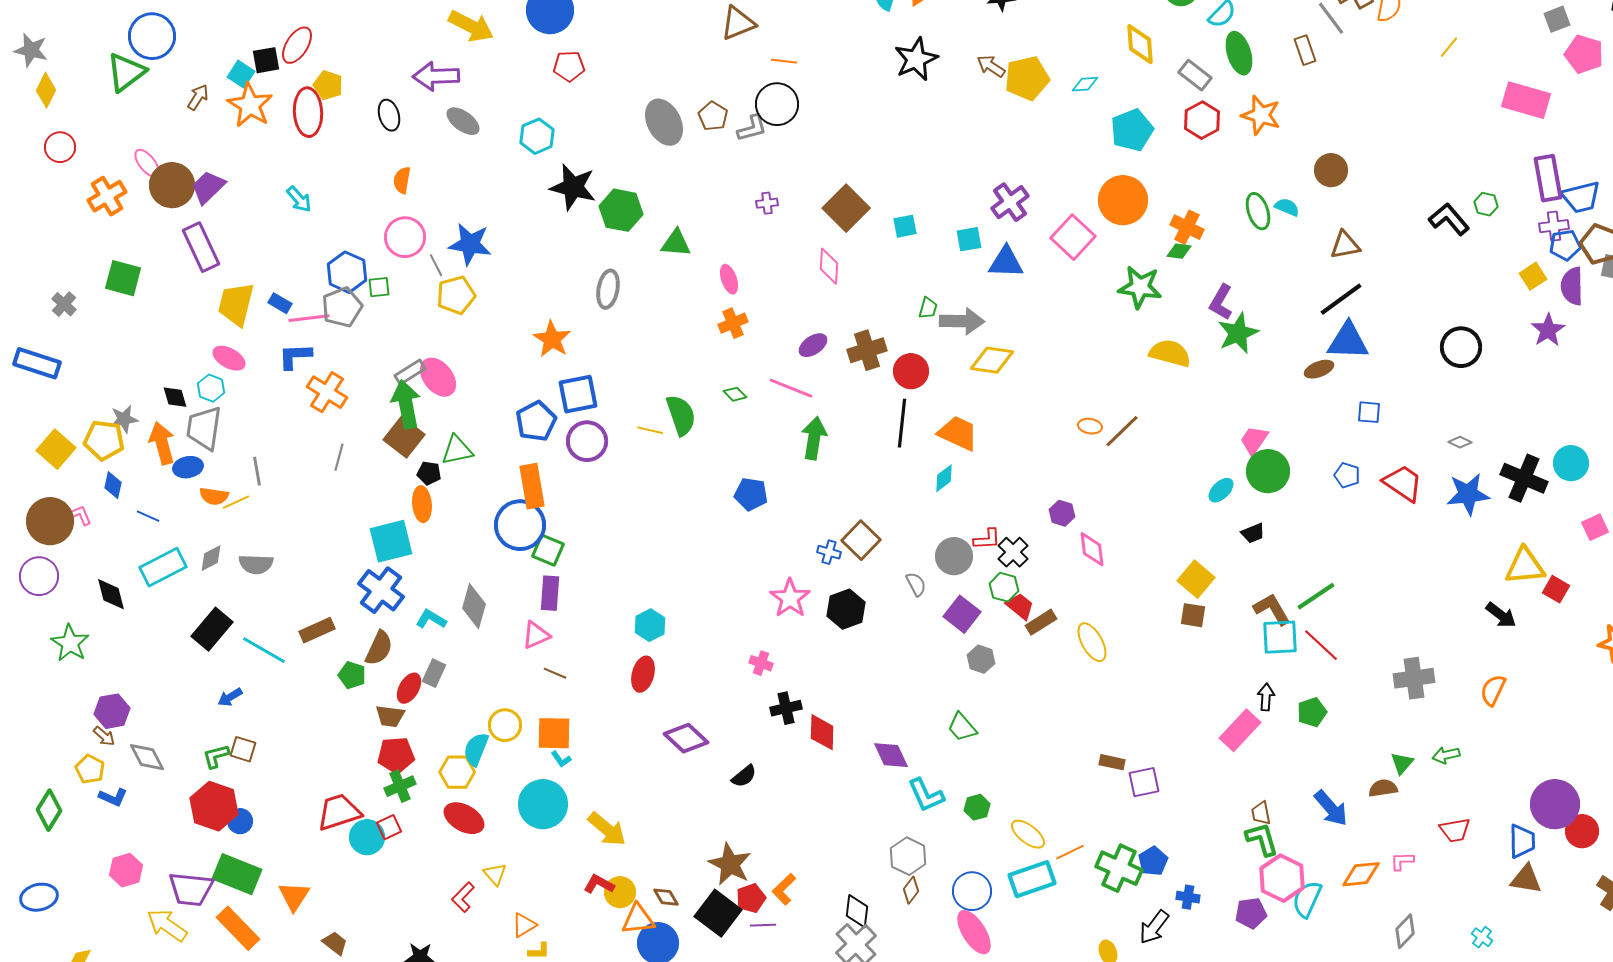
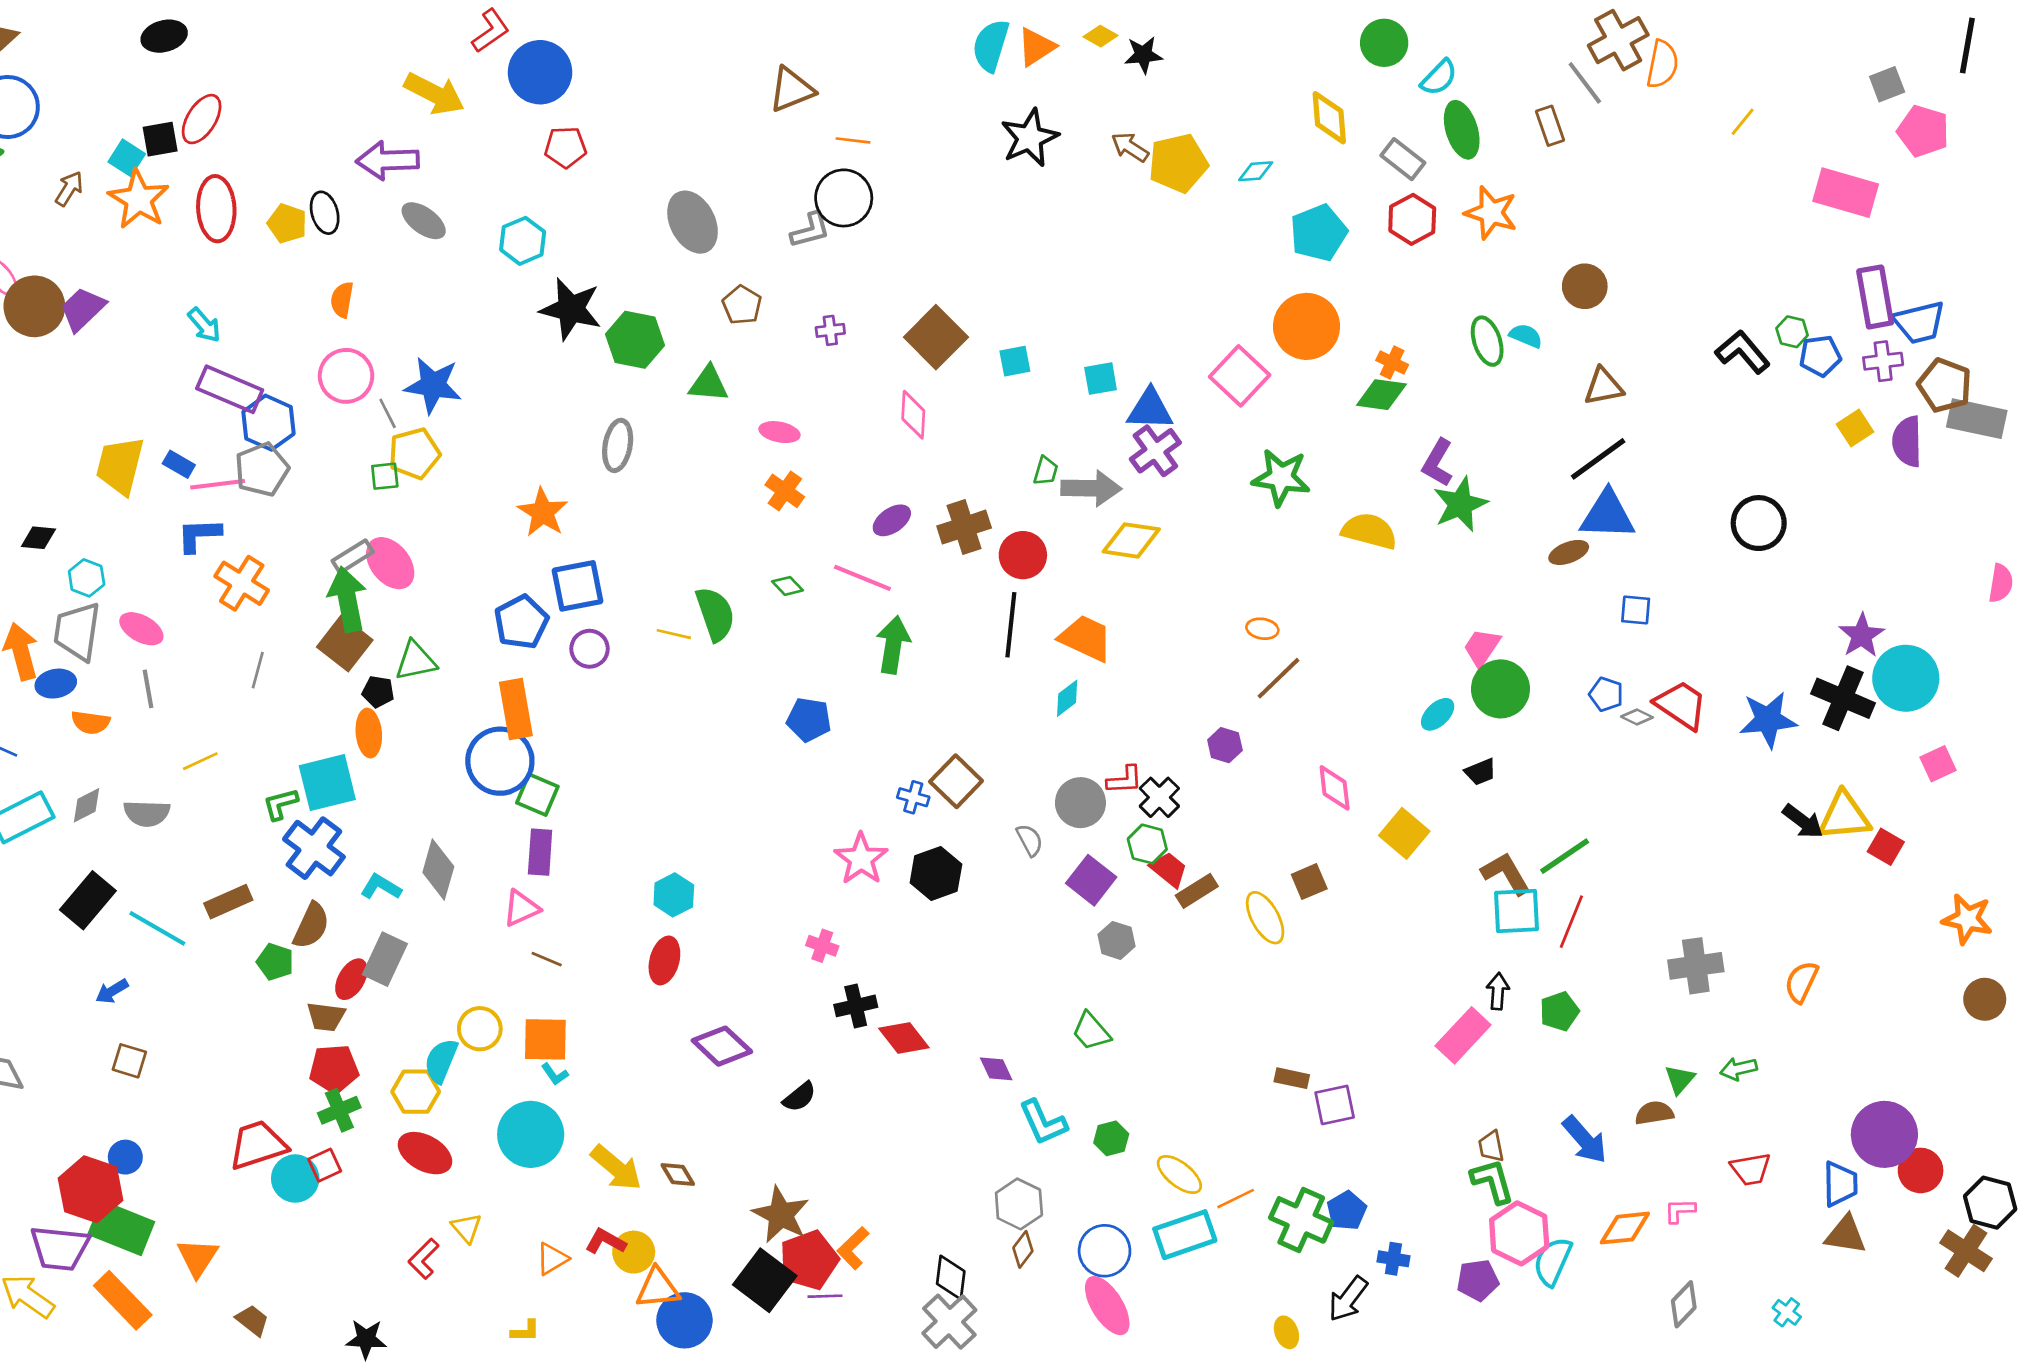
yellow pentagon: (328, 85) -> (287, 223), moved
brown pentagon: (713, 116) -> (742, 305), moved
purple cross: (1010, 202) -> (1155, 451), moved
orange cross: (1187, 227) -> (1392, 363), size x0.7
blue pentagon: (1565, 245) -> (1820, 356), moved
purple rectangle: (201, 247) -> (230, 389), moved, turned -42
green diamond: (1179, 251) -> (1381, 395), size x1.5
pink ellipse: (729, 279) -> (779, 432), turned -60
green square: (379, 287) -> (385, 476), moved
green star: (1140, 287) -> (1281, 478), moved
orange cross: (733, 323) -> (785, 491), turned -32
purple star: (1548, 330) -> (1862, 635), moved
pink ellipse: (229, 358) -> (141, 629), moved
black diamond: (175, 397) -> (38, 538), moved, turned -68
brown line: (1122, 431) -> (1278, 678), moved
purple circle: (587, 441) -> (590, 649), size x0.7
gray diamond: (1460, 442) -> (1637, 717), moved
cyan circle: (1571, 463) -> (1906, 678), size x1.4
yellow line: (236, 502) -> (200, 761), moved
pink diamond: (1092, 549) -> (1335, 788), moved
brown square: (1193, 615) -> (1309, 882), moved, turned -32
black arrow: (1501, 615) -> (1803, 821), moved
red line: (1321, 645) -> (1571, 922), turned 69
gray rectangle: (434, 673) -> (385, 959), size x1.4
red diamond: (822, 732) -> (904, 1038), turned -39
purple diamond: (891, 755) -> (996, 1069), size x0.7
green L-shape: (216, 756) -> (281, 804), moved
red hexagon: (214, 806) -> (91, 1189), moved
brown diamond: (666, 897) -> (678, 1174), moved
red pentagon: (751, 898) -> (809, 1260), size x1.5
orange triangle: (524, 925) -> (552, 1259), moved

